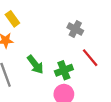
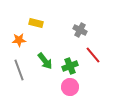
yellow rectangle: (12, 19) -> (36, 23), moved, turned -40

